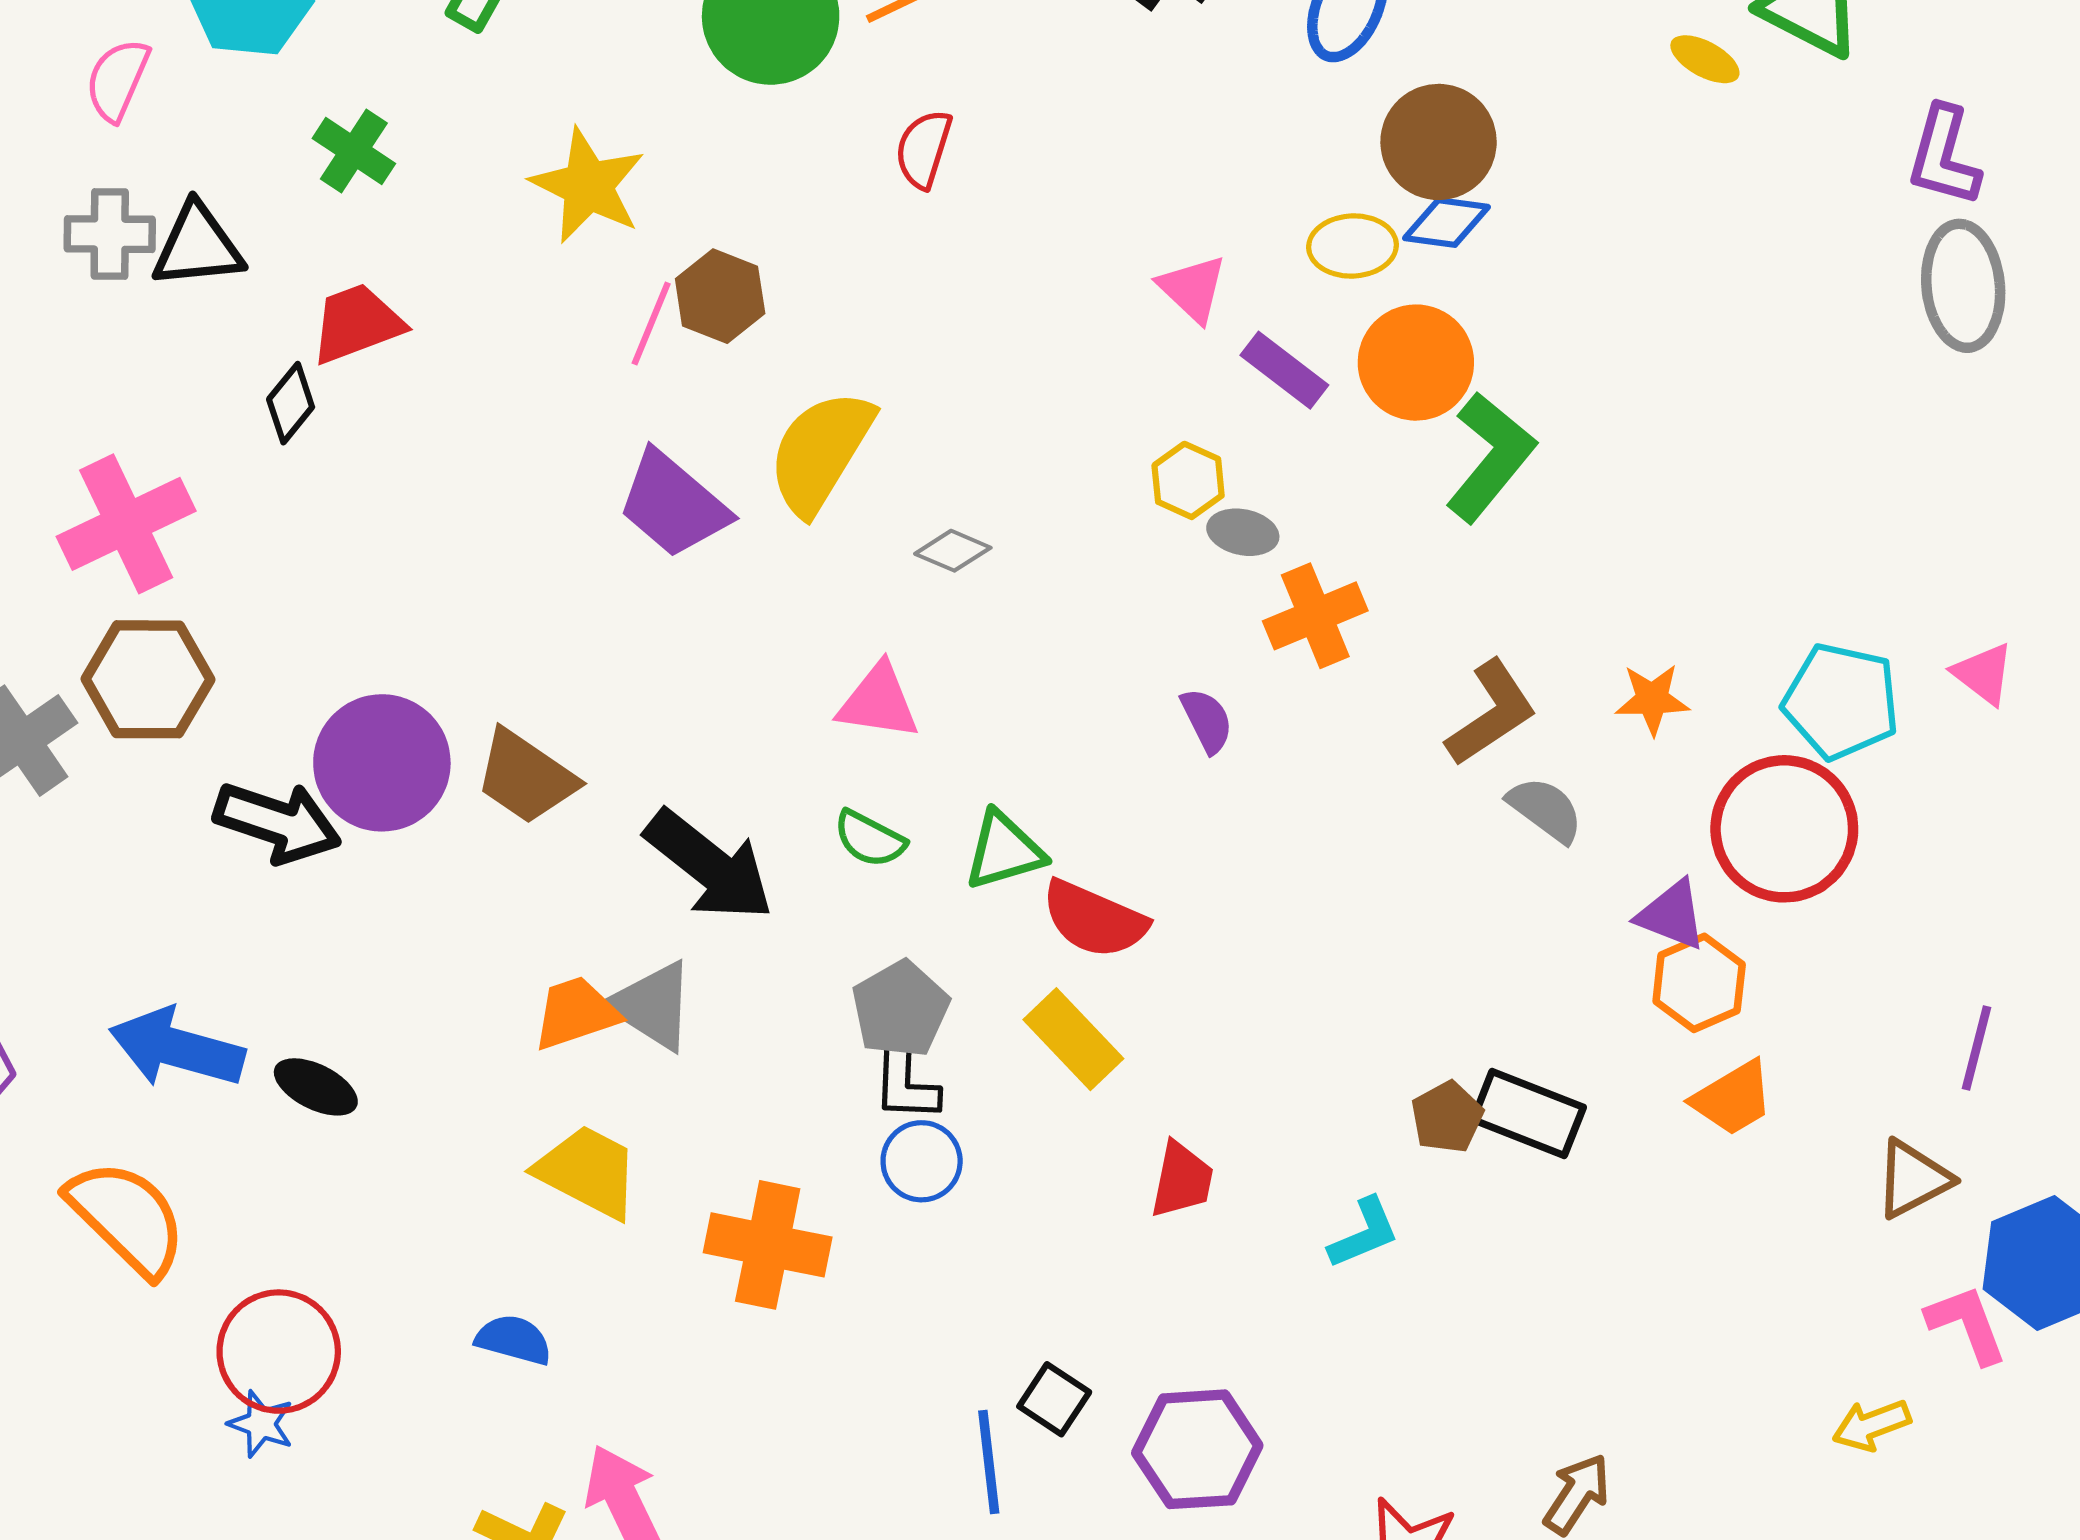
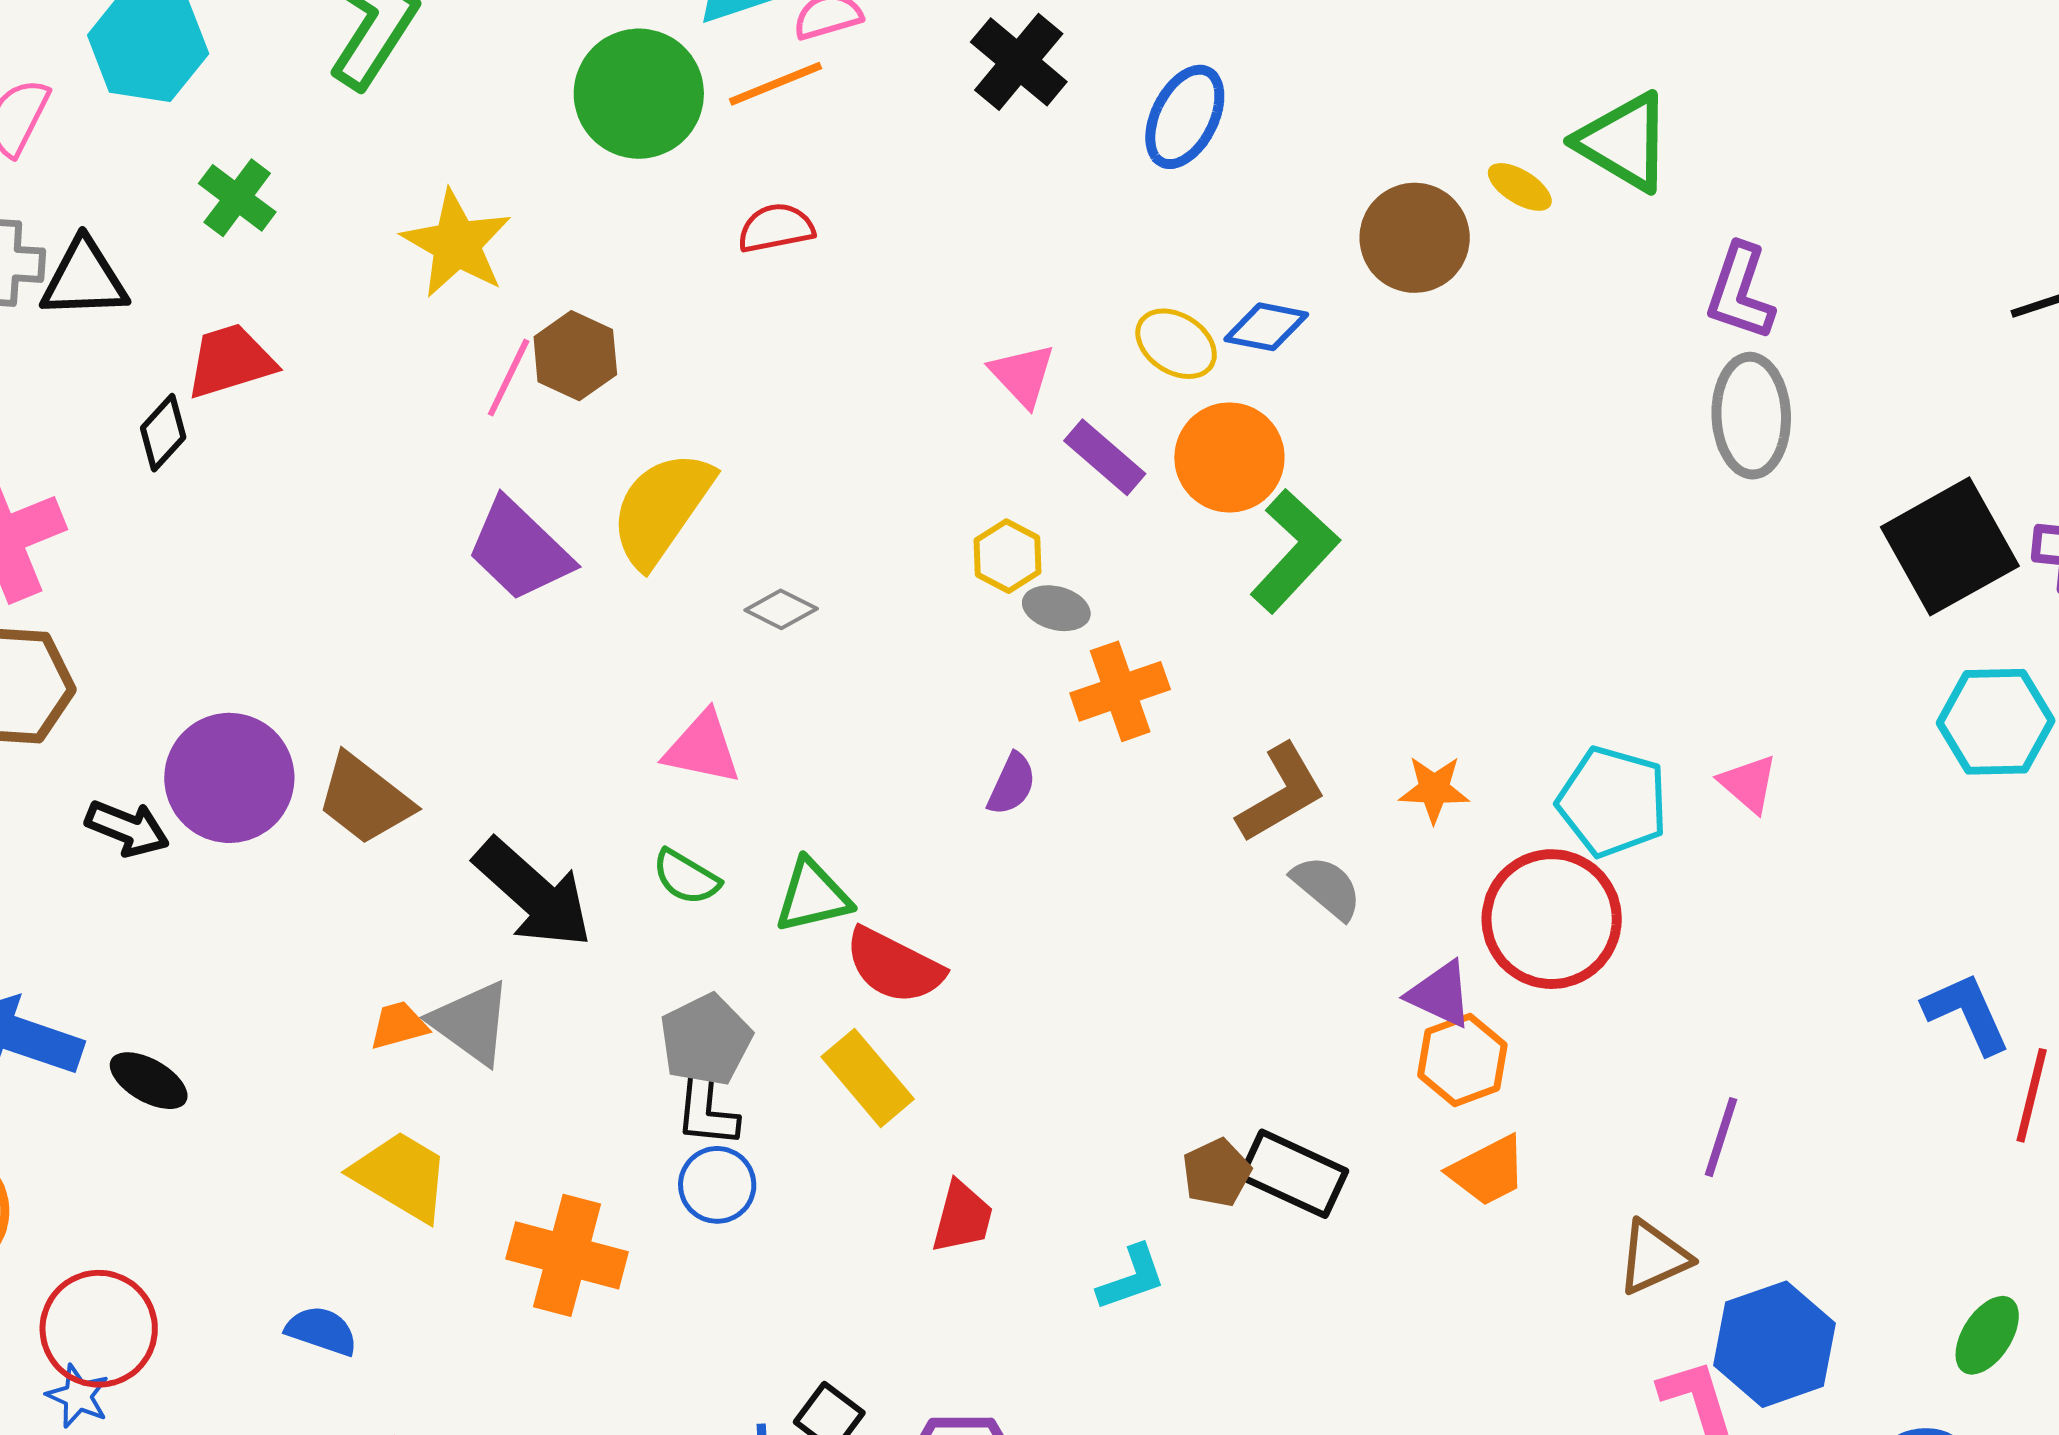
brown circle: (1439, 142) -> (1415, 238), moved
red semicircle: (924, 149) -> (776, 228), turned 58
yellow ellipse: (1352, 246) -> (1176, 344), turned 32
purple semicircle: (1207, 720) -> (1012, 784), turned 48
black arrow: (277, 822) -> (127, 828), size x0.7
orange trapezoid: (576, 1013) -> (399, 1025), size x0.7

